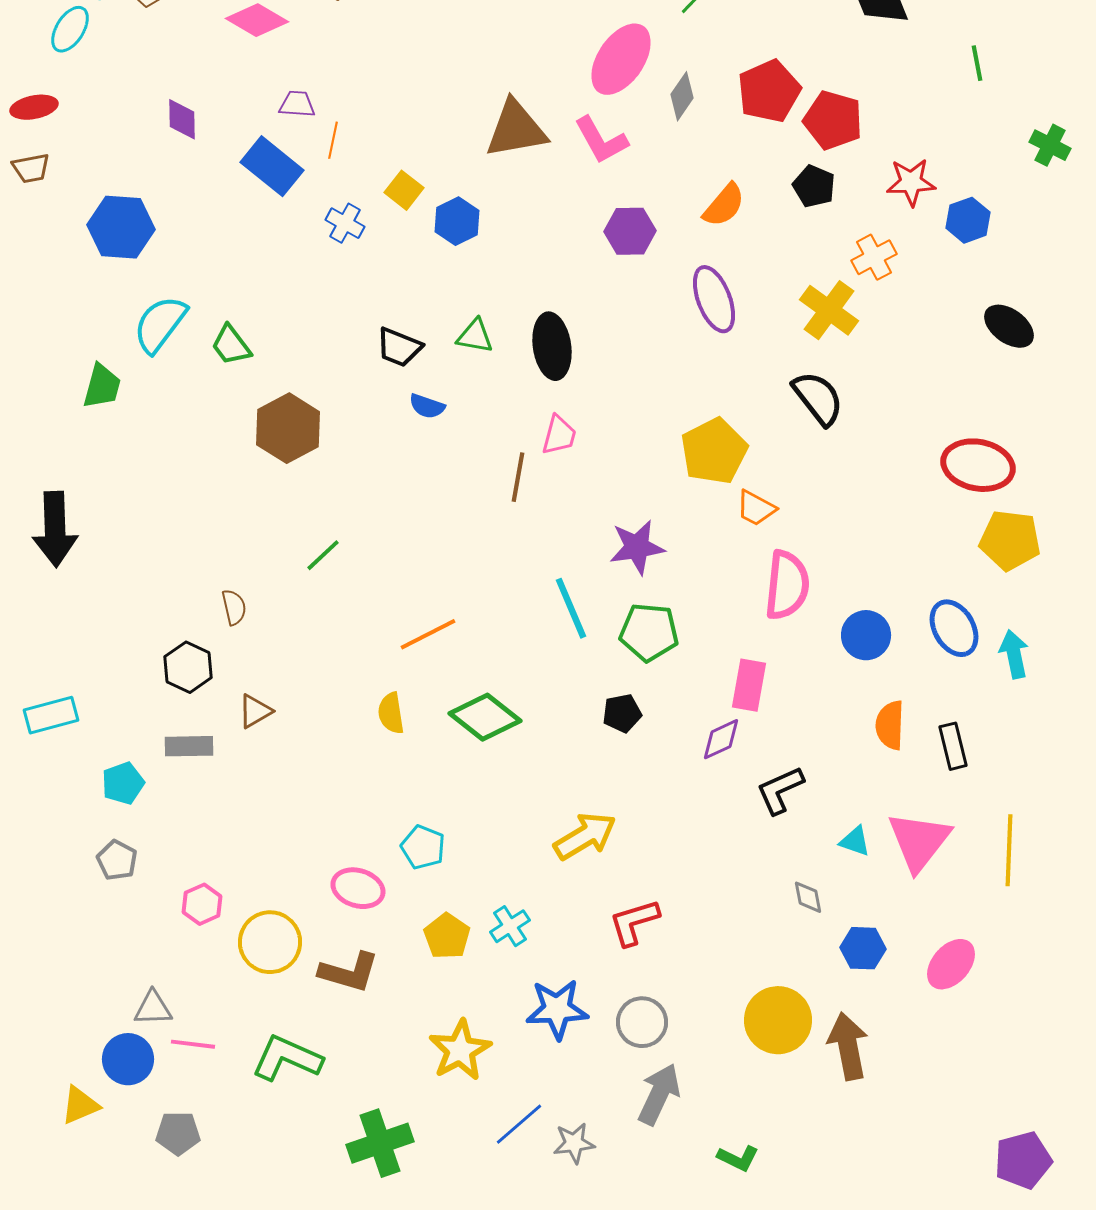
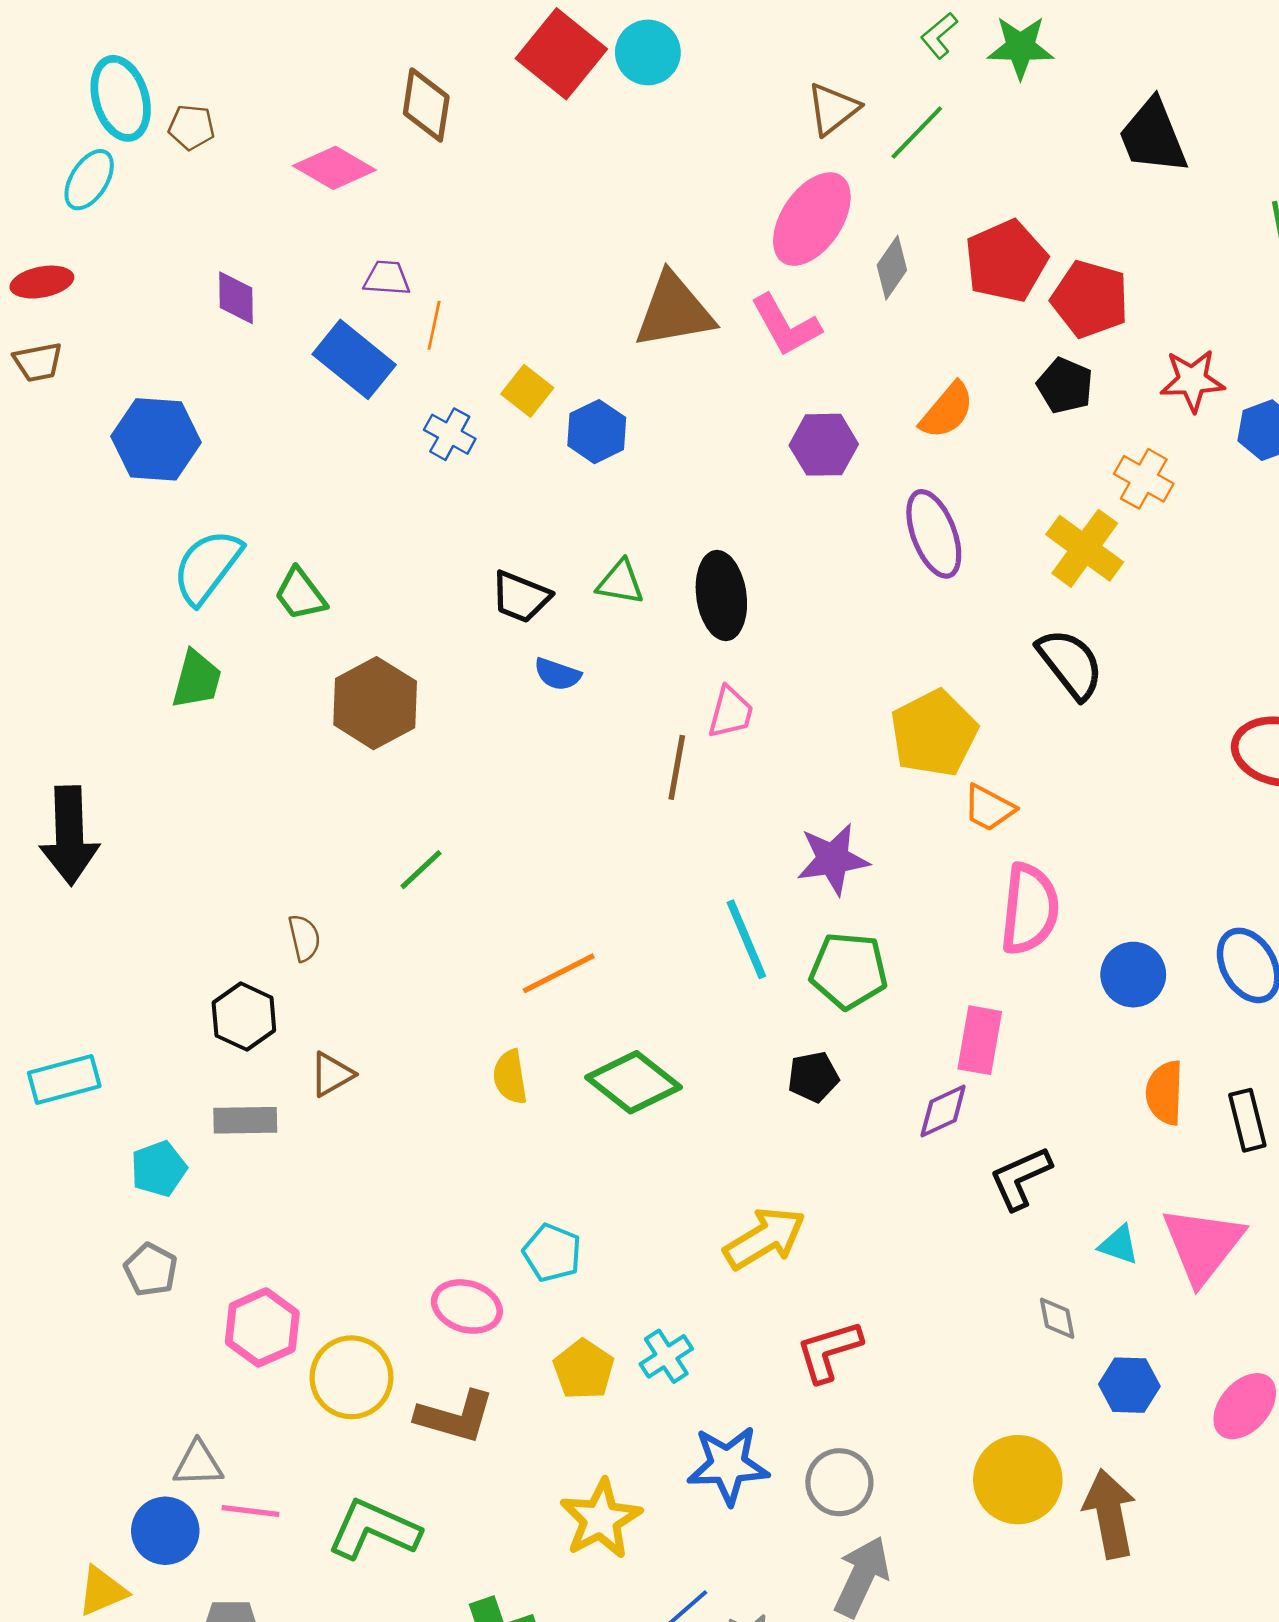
orange cross: (874, 257) -> (1144, 479), turned -33
green trapezoid: (102, 386) -> (197, 679), moved
pink hexagon: (202, 904) -> (262, 1327), size x1.4

